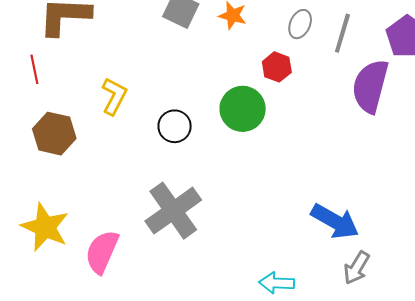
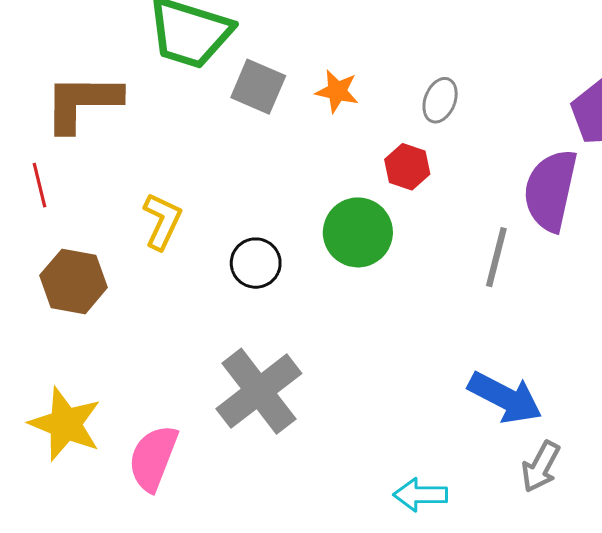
gray line: (342, 33) -> (496, 257), moved

